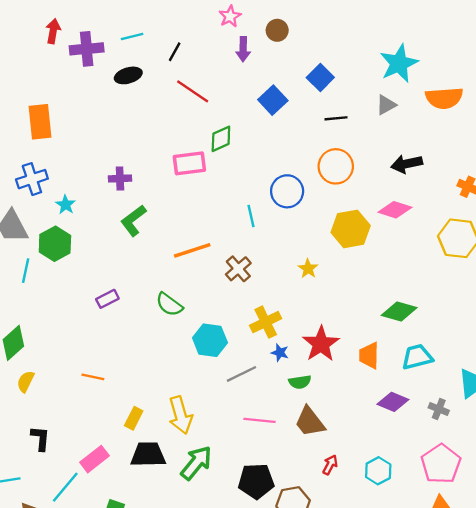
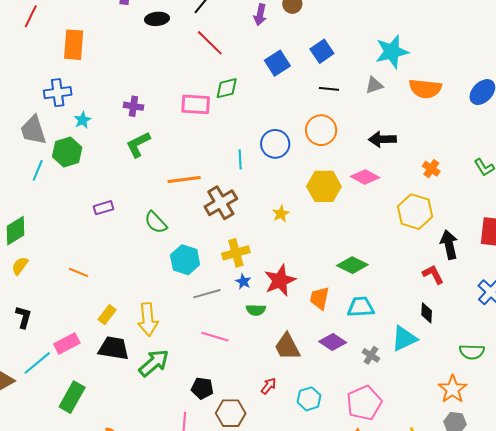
brown cross: (238, 269) -> (221, 203), size x1.4
brown trapezoid: (310, 422) -> (287, 347), moved
black pentagon: (256, 481) -> (202, 388), size x0.7

